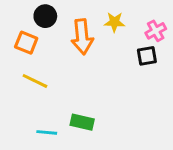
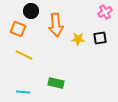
yellow star: (114, 22) -> (78, 39), moved
pink cross: (156, 31) -> (105, 12), moved
cyan line: (47, 132) -> (23, 92), moved

